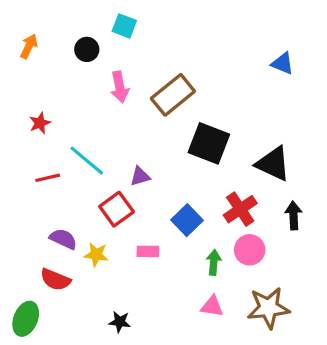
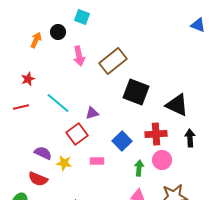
orange arrow: (29, 46) -> (36, 40), moved
blue triangle: (283, 64) -> (198, 25), moved
red line: (48, 178) -> (21, 107), moved
red cross: (240, 209) -> (156, 134), turned 30

